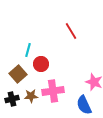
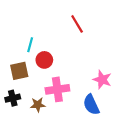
brown square: (18, 74) -> (19, 71), turned 30
brown star: (31, 96) -> (38, 105), moved

